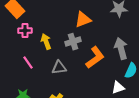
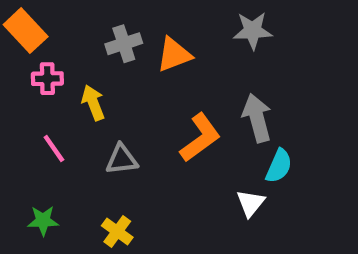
gray cross: (73, 42) -> (124, 44), moved
white triangle: (118, 88) -> (251, 203), turned -32

